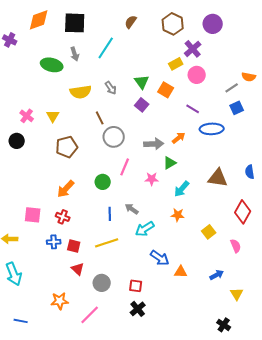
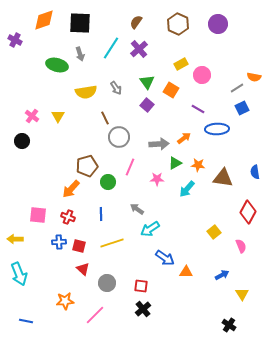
purple cross: (193, 49) -> (139, 49), moved
brown pentagon: (67, 147) -> (87, 166), moved
blue line: (110, 214) -> (101, 214), moved
orange star: (178, 215) -> (198, 165), moved

